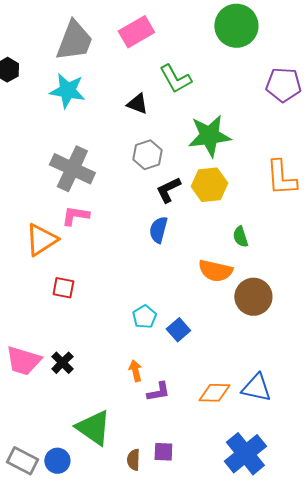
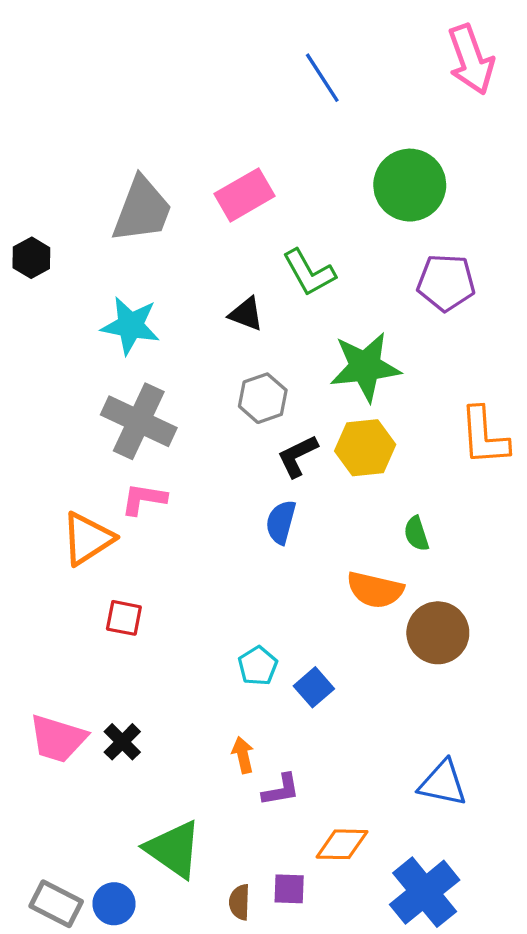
purple pentagon: (283, 85) -> (446, 283), moved
cyan star: (67, 91) -> (131, 325), moved
orange diamond: (214, 393) -> (342, 844), moved

